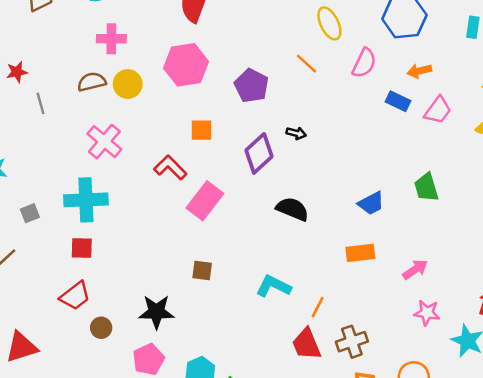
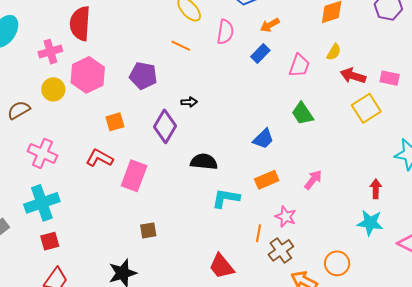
pink cross: (111, 39) -> (50, 52), moved
yellow circle: (128, 84) -> (53, 89), moved
blue rectangle: (398, 101) -> (260, 53), turned -54
pink trapezoid: (438, 110) -> (299, 66), moved
cyan L-shape: (273, 286) -> (226, 198), moved
orange line: (318, 307) -> (259, 233), moved
pink star: (427, 313) -> (286, 217), moved, turned 30
red trapezoid: (306, 344) -> (221, 266), moved

